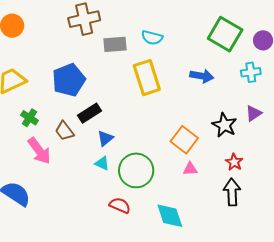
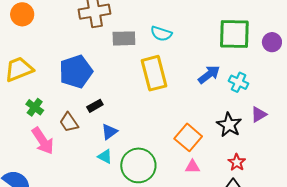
green square: (225, 34) -> (234, 34), turned -32
cyan cross: (251, 72) -> (239, 82), moved, turned 30
blue arrow: (202, 76) -> (209, 74), turned -50
black rectangle: (90, 113) -> (95, 106), size x0.7

